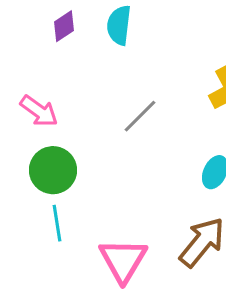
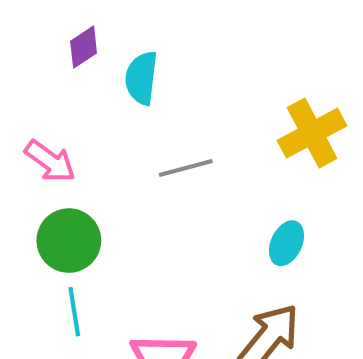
cyan semicircle: (119, 25) -> (141, 78), moved
gray line: (140, 116) -> (186, 168), turned 30

